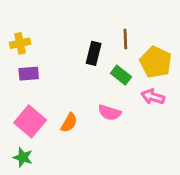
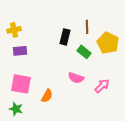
pink arrow: (153, 97) -> (102, 86), moved, turned 119
pink square: (30, 121) -> (21, 84), turned -30
orange semicircle: (69, 123) -> (47, 96), moved

